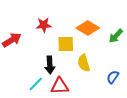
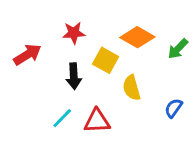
yellow square: (66, 44) -> (106, 60), turned 30
black arrow: (50, 65) -> (74, 76), moved

